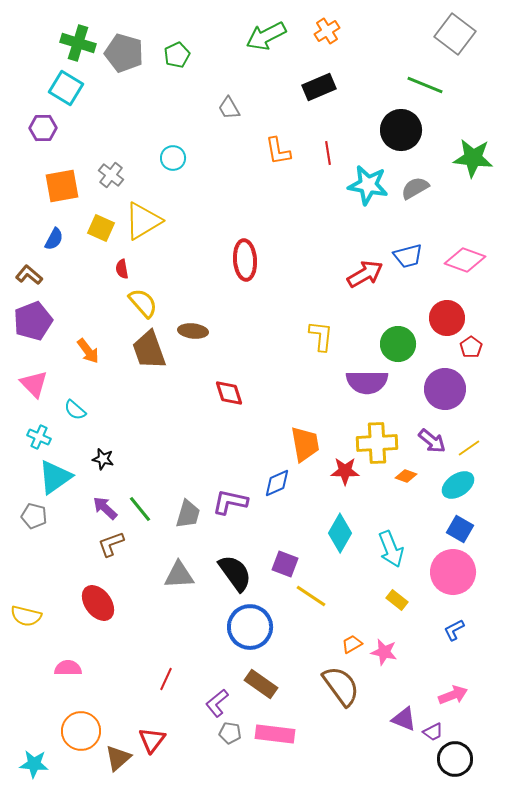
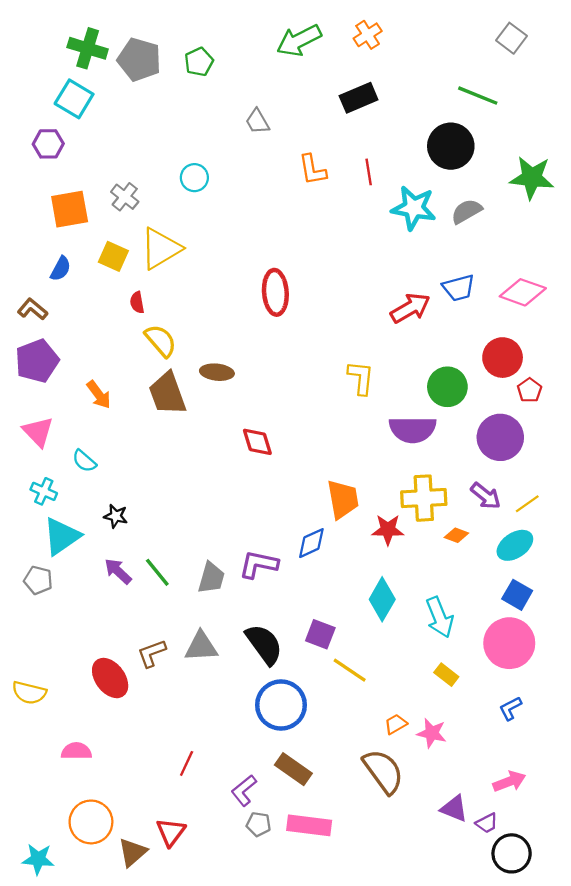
gray square: (455, 34) -> (512, 38), size x0.7
brown L-shape: (111, 544) -> (152, 653), moved

